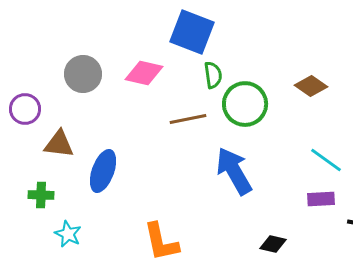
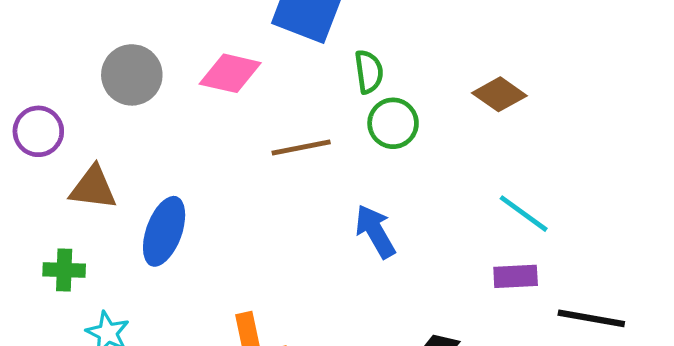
green semicircle: (213, 75) -> (369, 72), moved
green circle: (245, 104) -> (393, 123), size x0.7
blue arrow: (234, 171) -> (375, 231), size x0.7

